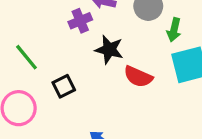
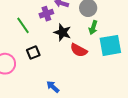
green arrow: (174, 30) -> (93, 28), moved
green line: (27, 57) -> (23, 25), moved

